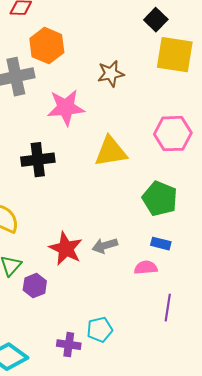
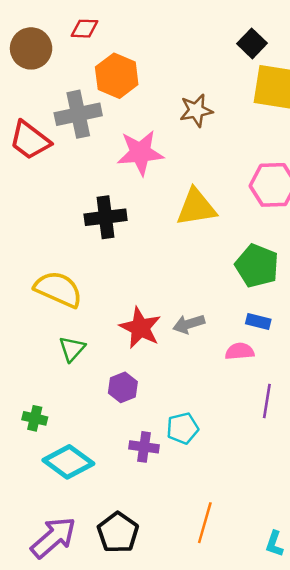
purple hexagon: (35, 286) -> (123, 387), moved

